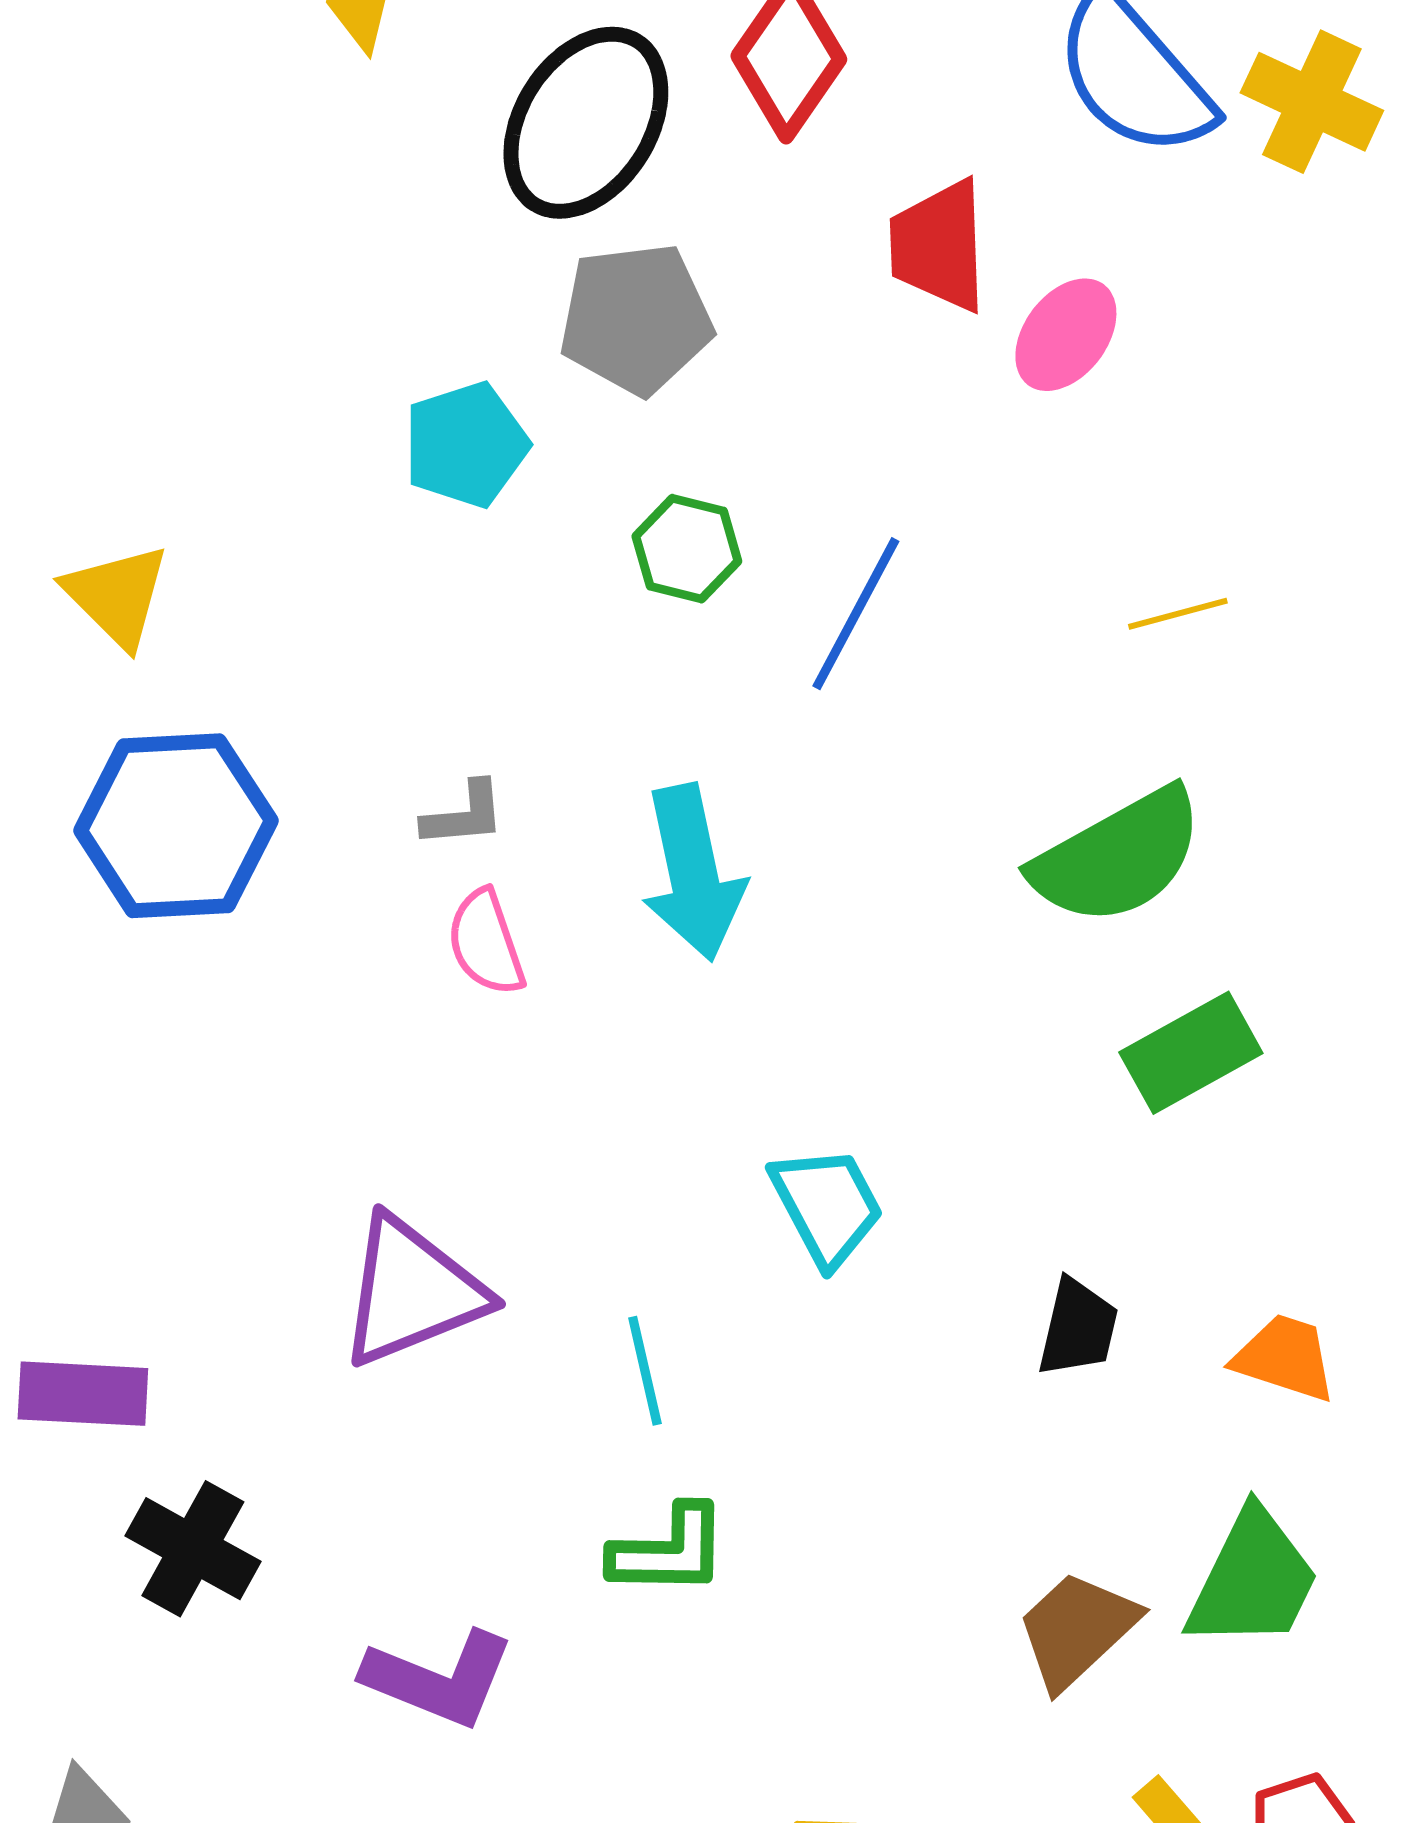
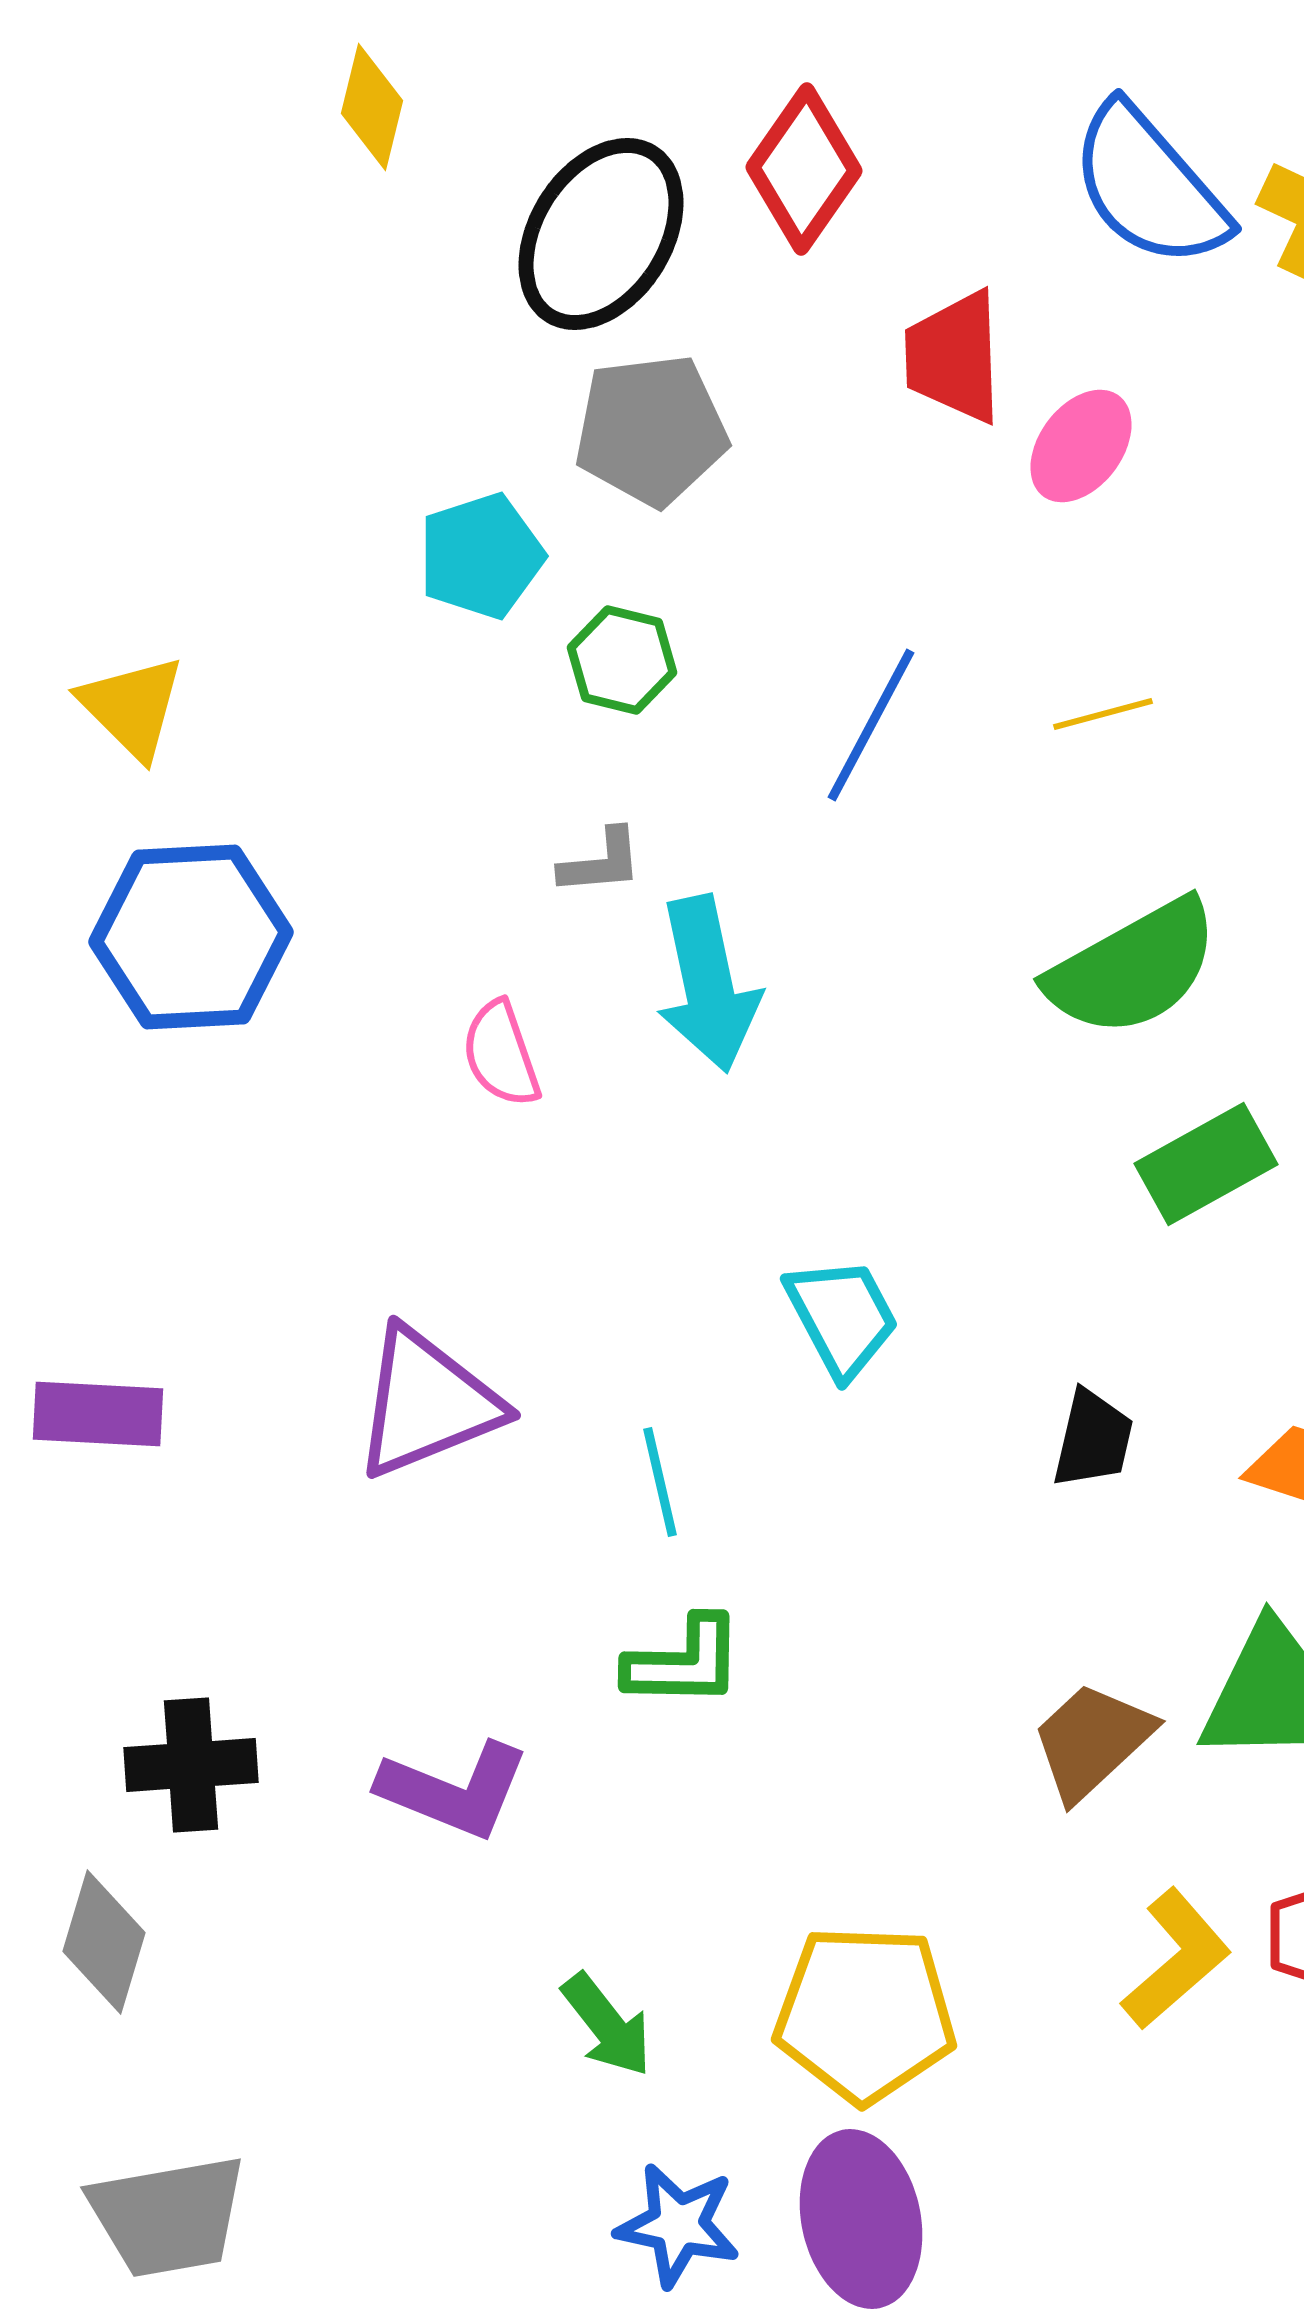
green hexagon: (687, 549) -> (622, 660), moved
yellow line: (1178, 614) -> (1103, 714), moved
gray L-shape: (464, 815) -> (601, 862), moved
purple rectangle: (83, 1394) -> (98, 1414), moved
black cross: (193, 1549) -> (191, 1765), moved, turned -33

